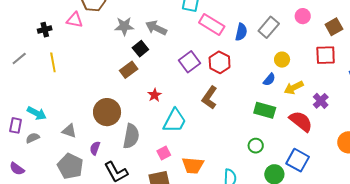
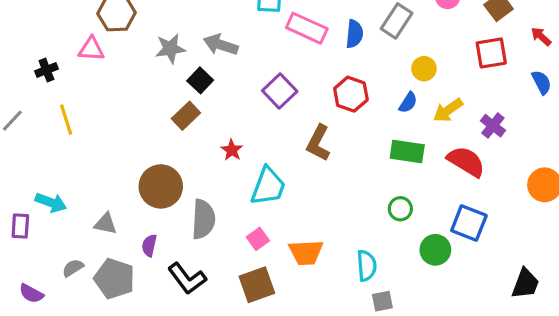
red hexagon: (220, 62) -> (351, 94), moved
gray semicircle: (33, 138) -> (73, 268), moved

